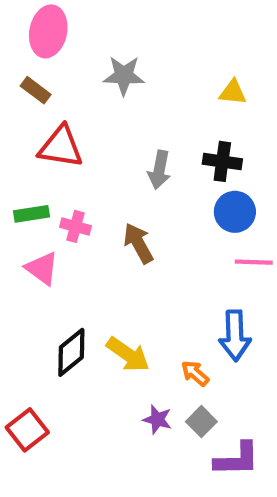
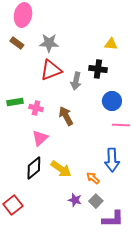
gray star: (124, 75) -> (49, 43), moved
red triangle: (61, 147) -> (51, 70), moved, turned -30
black cross: (222, 161) -> (98, 69), moved
pink triangle: (42, 268) -> (40, 138), moved, turned 42

